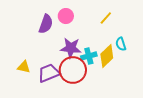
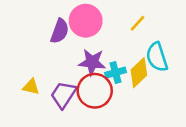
pink circle: (66, 16) -> (86, 21), size x1.6
cyan semicircle: (121, 44) -> (157, 57), size x1.6
purple trapezoid: (49, 73) -> (64, 95), turned -35

